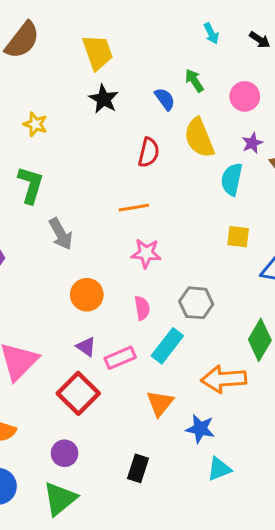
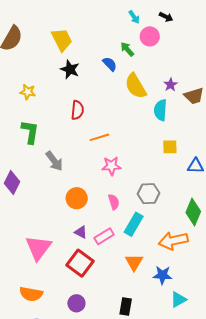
pink circle: (245, 96) -> (150, 36), moved
red semicircle: (149, 153) -> (77, 110), moved

